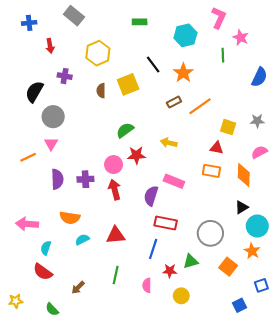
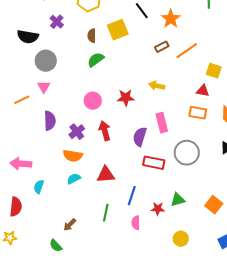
purple cross: (65, 76) -> (57, 22), turned 32
black semicircle: (34, 92) -> (28, 37), turned -110
green semicircle: (125, 130) -> (96, 60), moved
pink circle: (114, 165) -> (93, 101), moved
purple cross: (85, 179) -> (77, 132), moved, turned -35
pink rectangle: (174, 181) -> (162, 123), turned 54
orange semicircle: (70, 218) -> (73, 156), moved
gray circle: (210, 233) -> (187, 153), moved
blue line: (153, 249) -> (132, 196), moved
red semicircle: (43, 272) -> (16, 207), moved, turned -120
yellow circle: (181, 296) -> (181, 239), moved
green semicircle: (52, 309) -> (56, 246), moved

